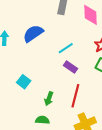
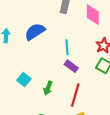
cyan line: (66, 48) -> (67, 47), turned -63
green arrow: (49, 99) -> (48, 88), moved

